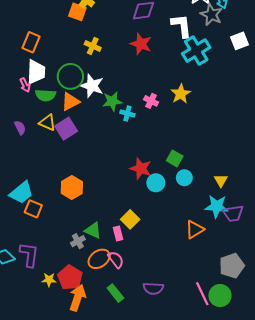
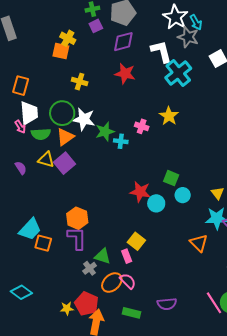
orange triangle: (195, 229) -> (199, 243), turned -36
purple L-shape: (29, 255) -> (77, 238), moved
green rectangle: (115, 293) -> (132, 313), turned -30

